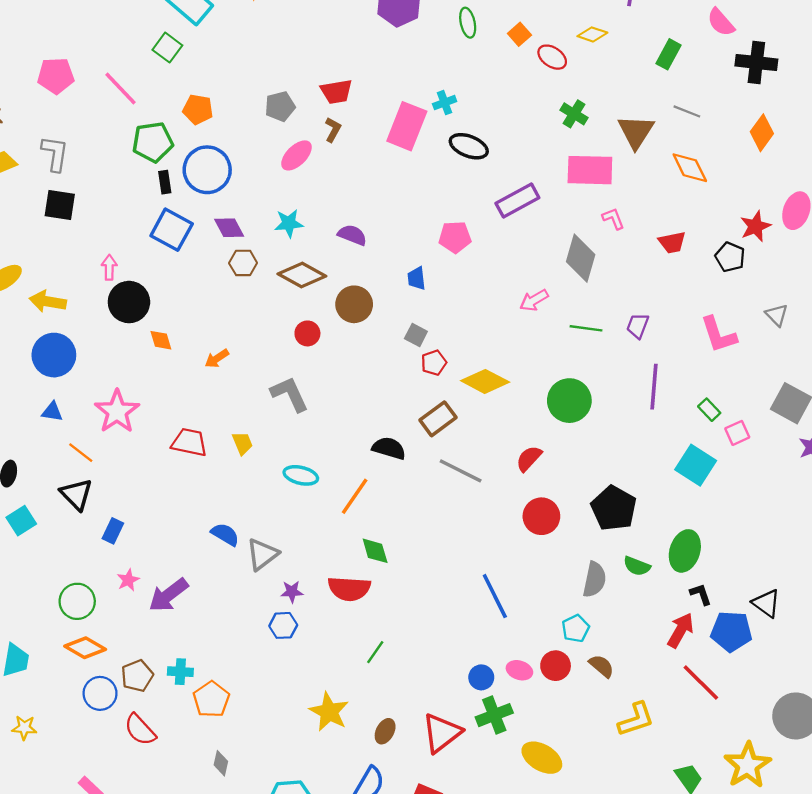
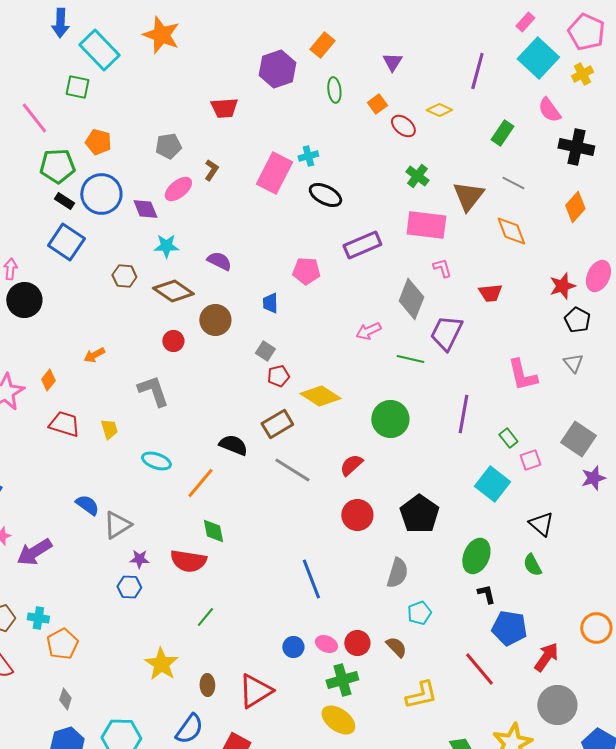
green square: (167, 48) -> (77, 87), turned -30
red trapezoid: (336, 92) -> (224, 108), moved
black rectangle: (165, 182) -> (64, 201), turned -54
purple diamond: (229, 228) -> (145, 209), moved
black pentagon: (730, 257) -> (577, 320), moved
purple trapezoid: (638, 326) -> (446, 333), moved, size x1.6
orange diamond: (161, 340) -> (48, 380), moved, turned 50
green semicircle: (637, 566) -> (532, 565), moved, turned 35
black triangle: (766, 603) -> (541, 524), moved
cyan pentagon: (576, 628) -> (419, 613), moved
red arrow: (681, 630) -> (546, 657), moved
green cross: (494, 715) -> (342, 680), moved
brown ellipse: (385, 731) -> (207, 685), turned -35

